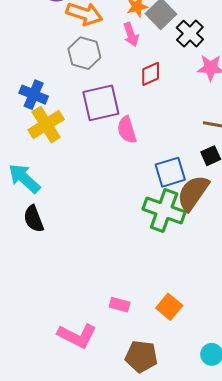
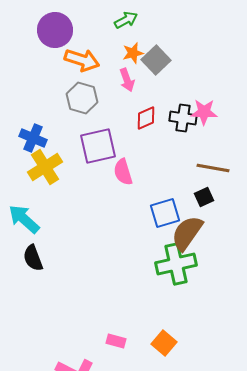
black cross: (190, 34) -> (183, 118), moved, turned -36
green cross: (164, 210) -> (176, 264), moved, turned -33

